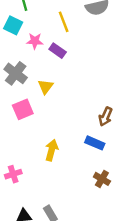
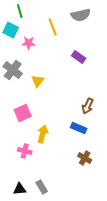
purple rectangle: (58, 51) -> (79, 57), moved
pink square: (23, 109) -> (23, 113), moved
pink cross: (13, 174) -> (25, 151), moved, turned 32

